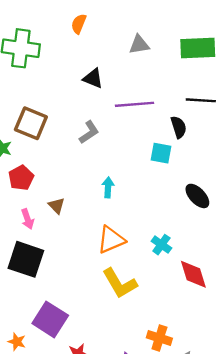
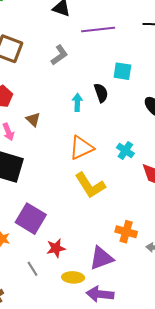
black semicircle: (179, 127) -> (101, 93), moved

